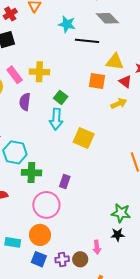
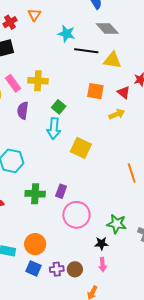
yellow triangle: (115, 62) -> (112, 60), moved
green cross: (31, 173) -> (35, 194), moved
pink circle: (46, 205) -> (76, 215), moved
black star: (118, 235) -> (101, 243), moved
pink arrow: (97, 247) -> (103, 265), moved

